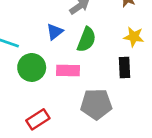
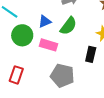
blue triangle: (55, 32) -> (45, 22), moved
red rectangle: (38, 119) -> (16, 75), turned -54

